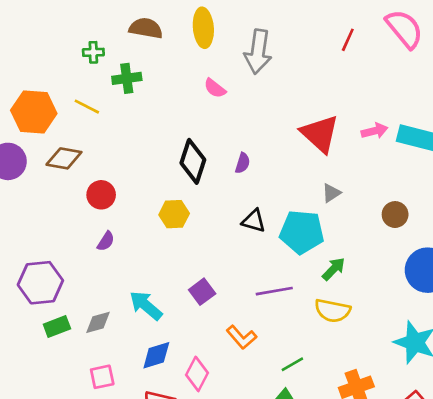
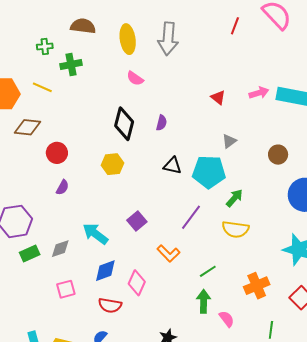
yellow ellipse: (203, 28) -> (128, 39), moved
pink semicircle: (215, 88) -> (135, 78), moved
red triangle: (320, 134) -> (218, 97), size x0.5
purple line: (274, 291) -> (191, 217), turned -40

